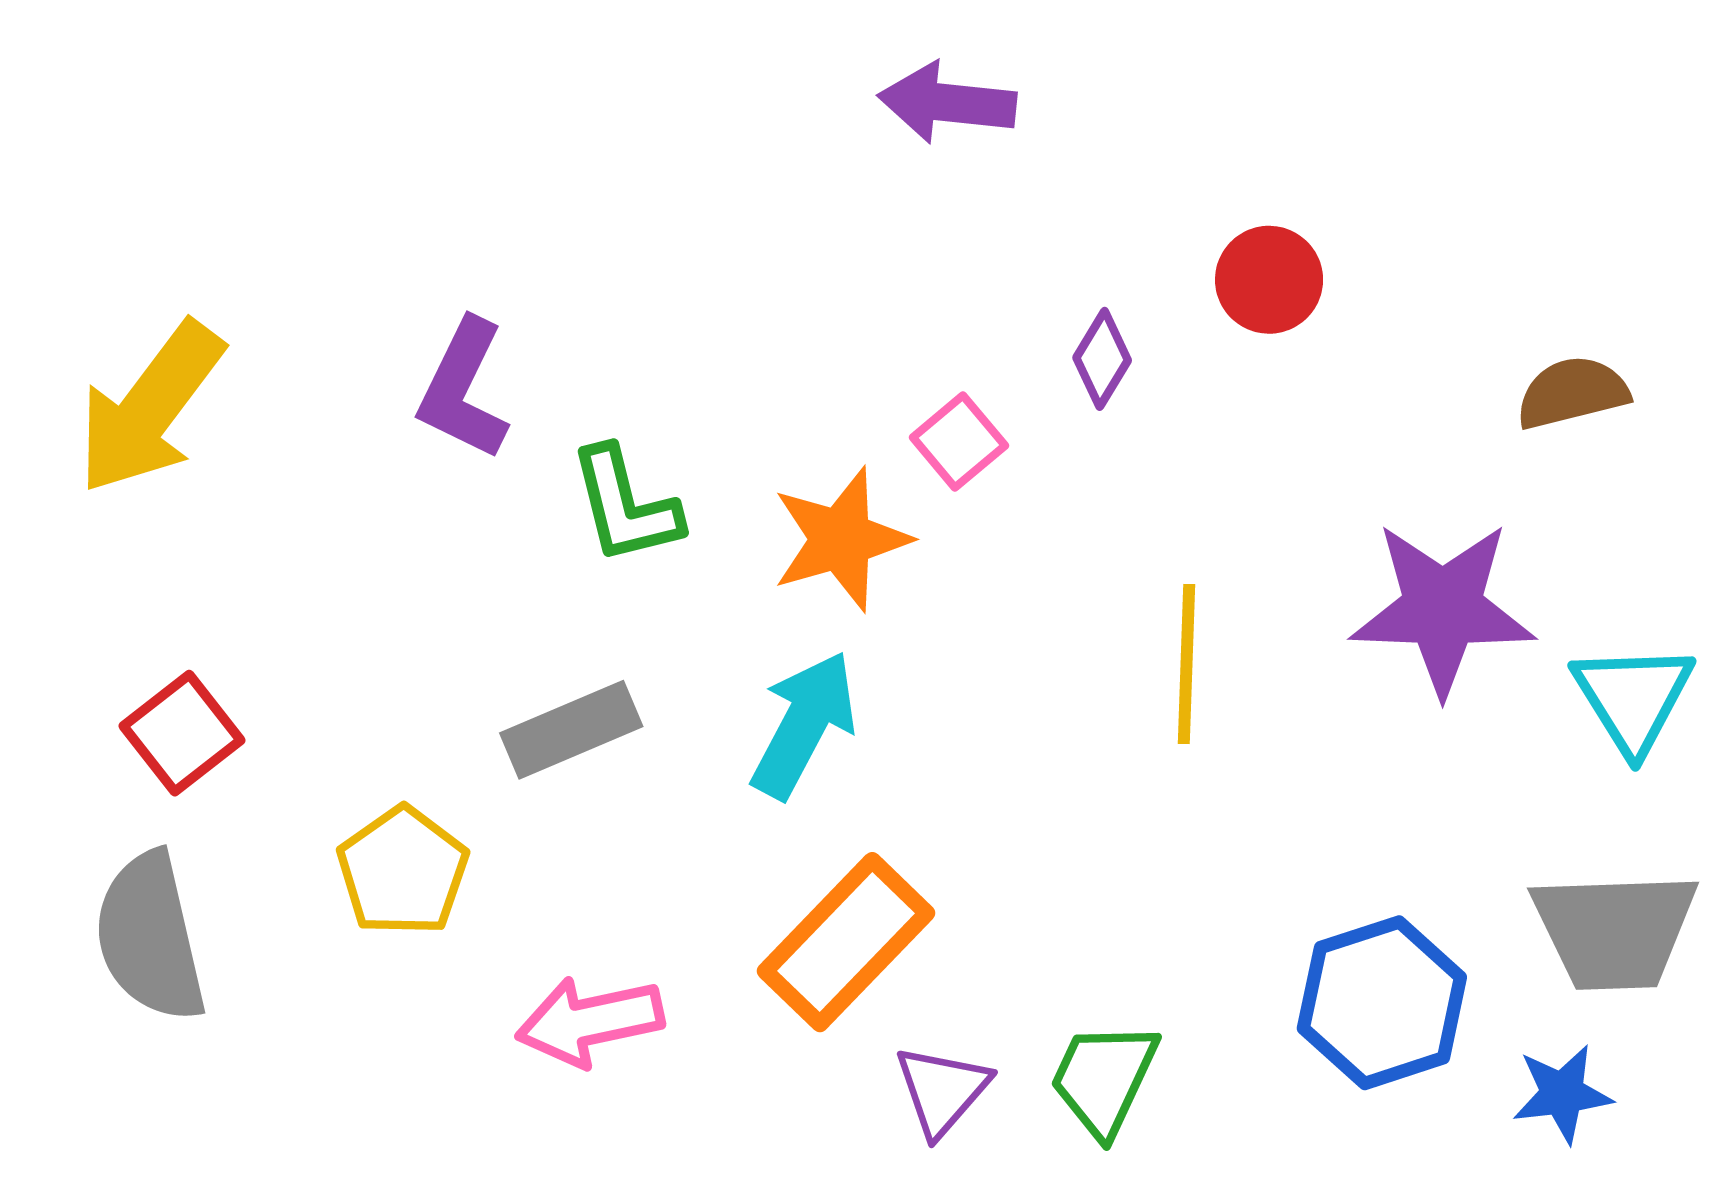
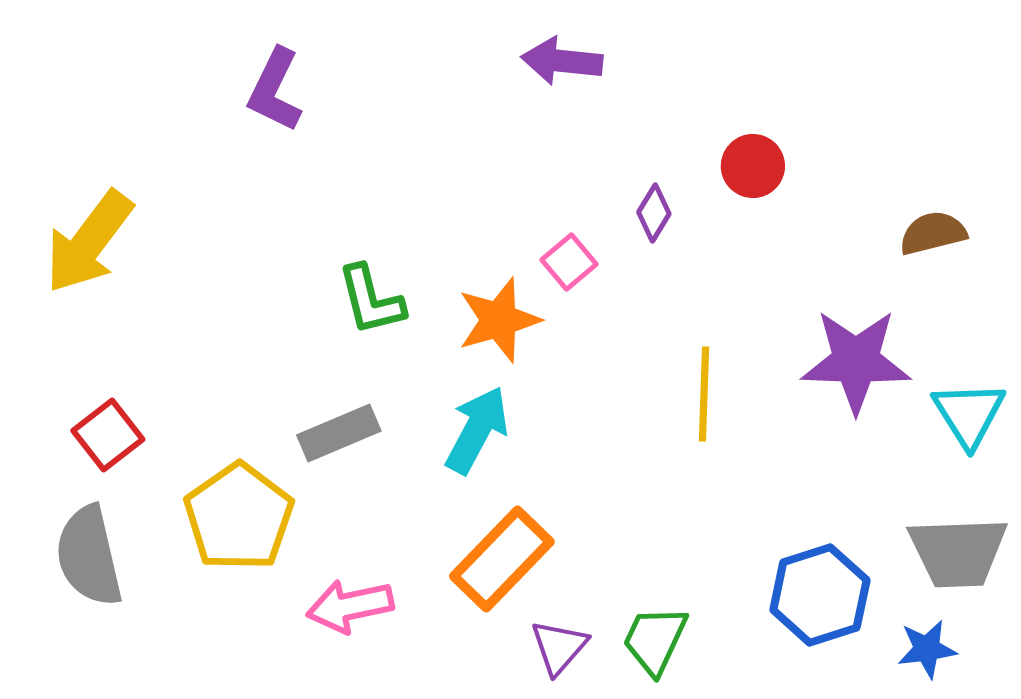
purple L-shape: (463, 389) -> (275, 90), moved
yellow pentagon: (403, 871) -> (239, 517), size x1.4

